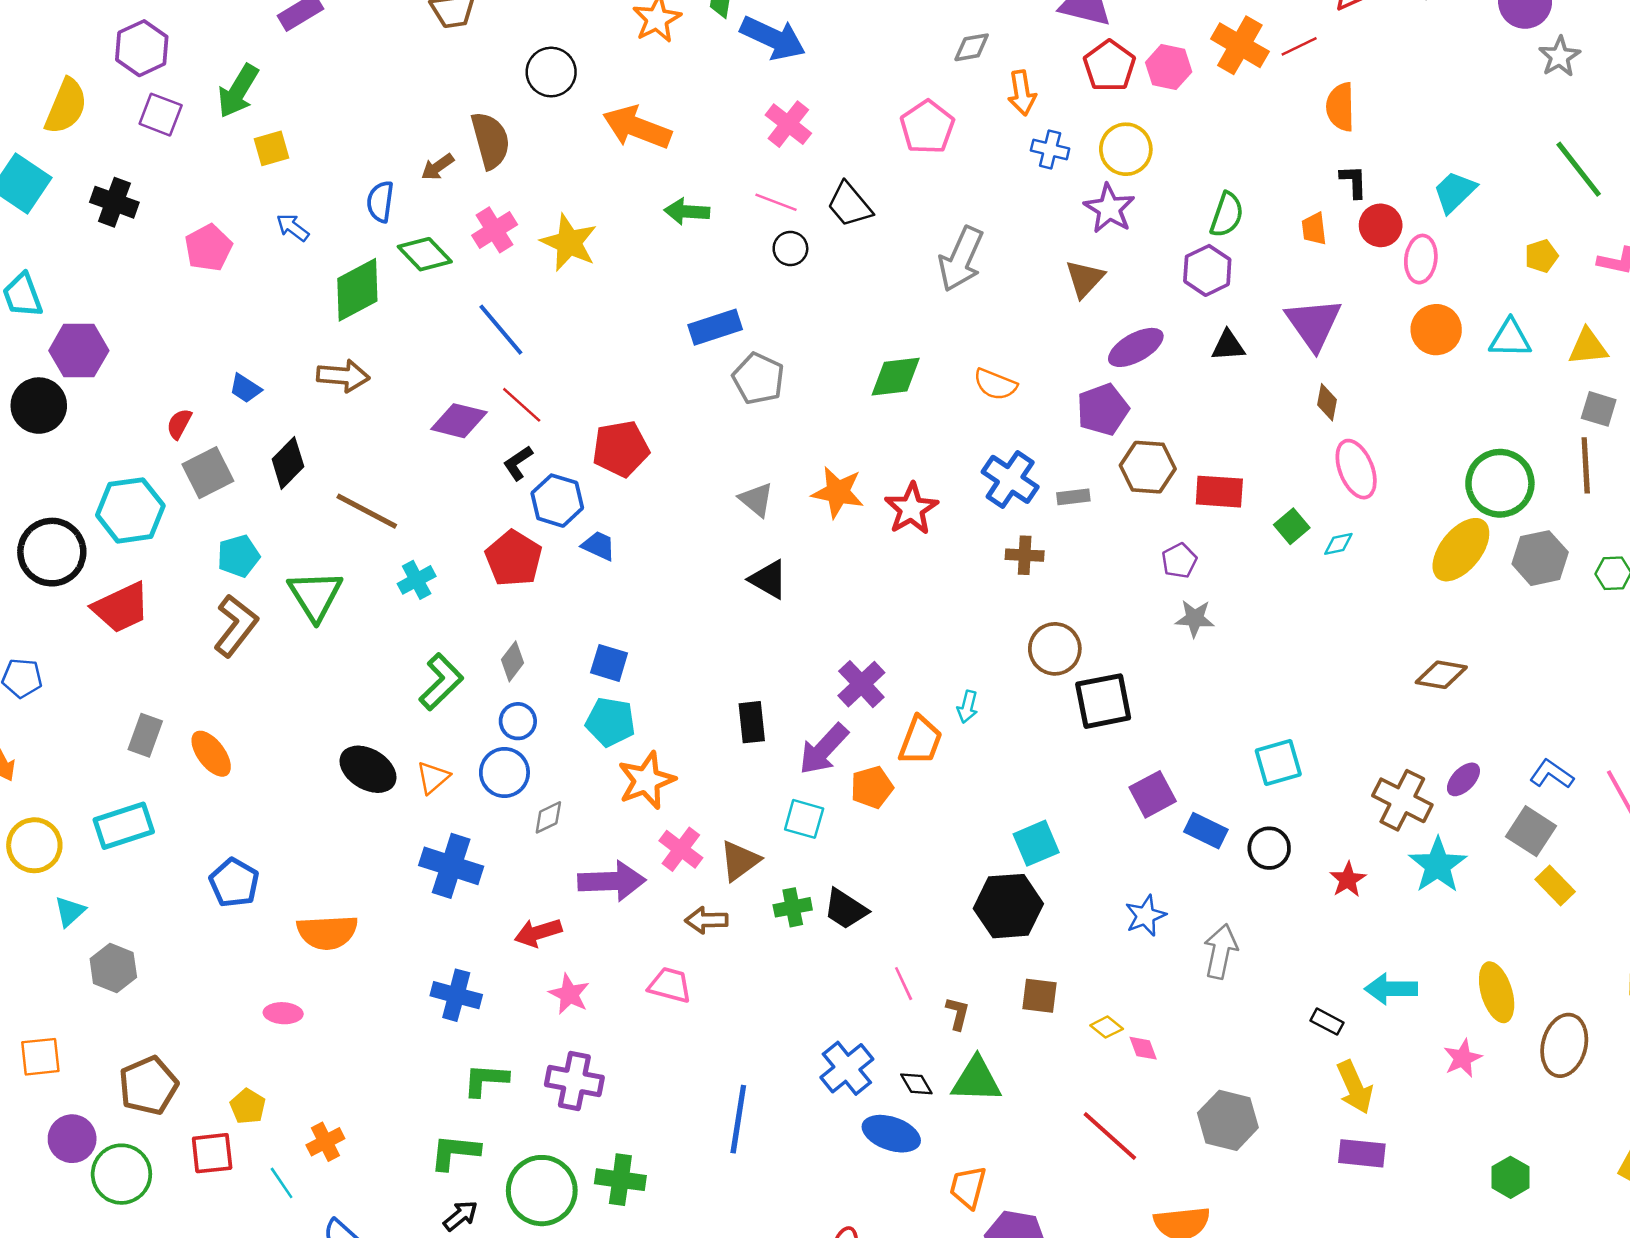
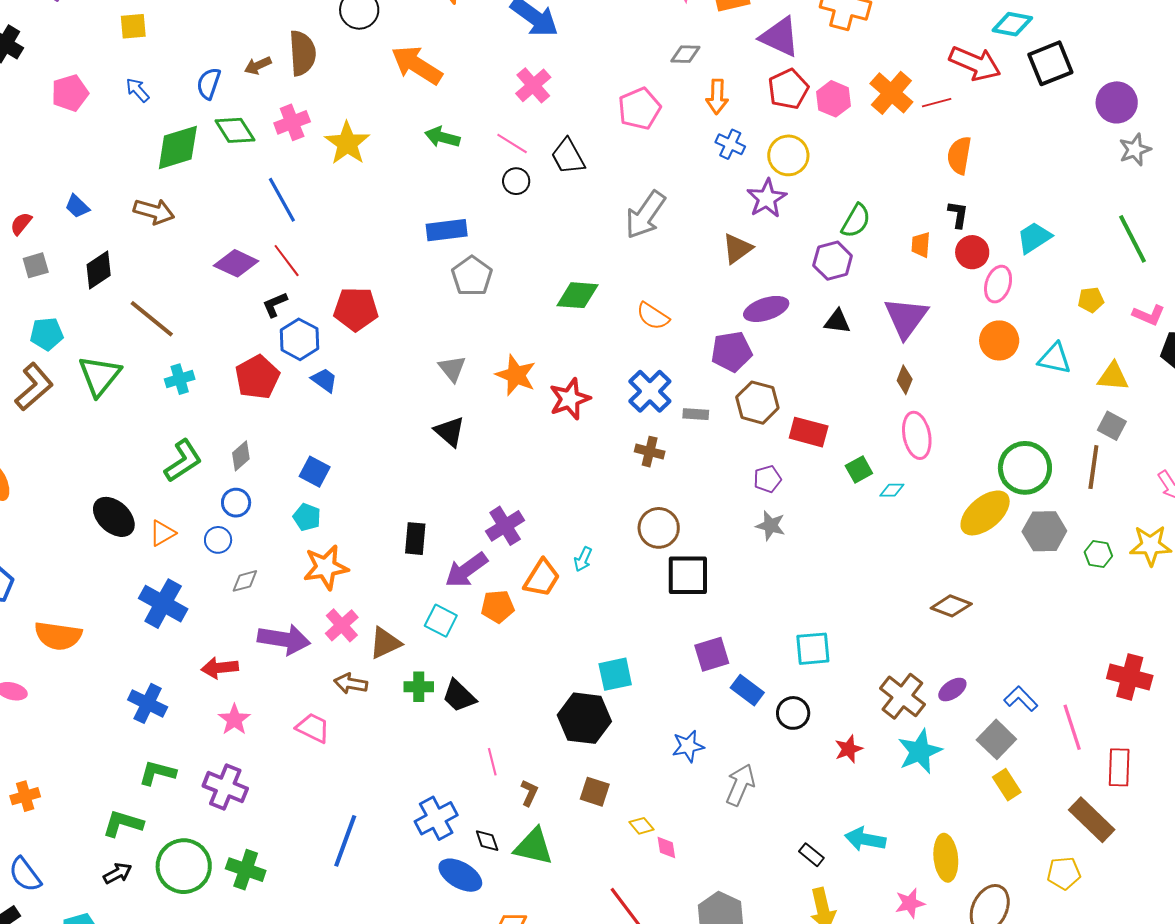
gray square: (208, 473) -> (36, 265), size x0.7
cyan pentagon: (610, 722) -> (307, 517), size x0.7
blue circle: (504, 772) -> (218, 540), size x0.7

